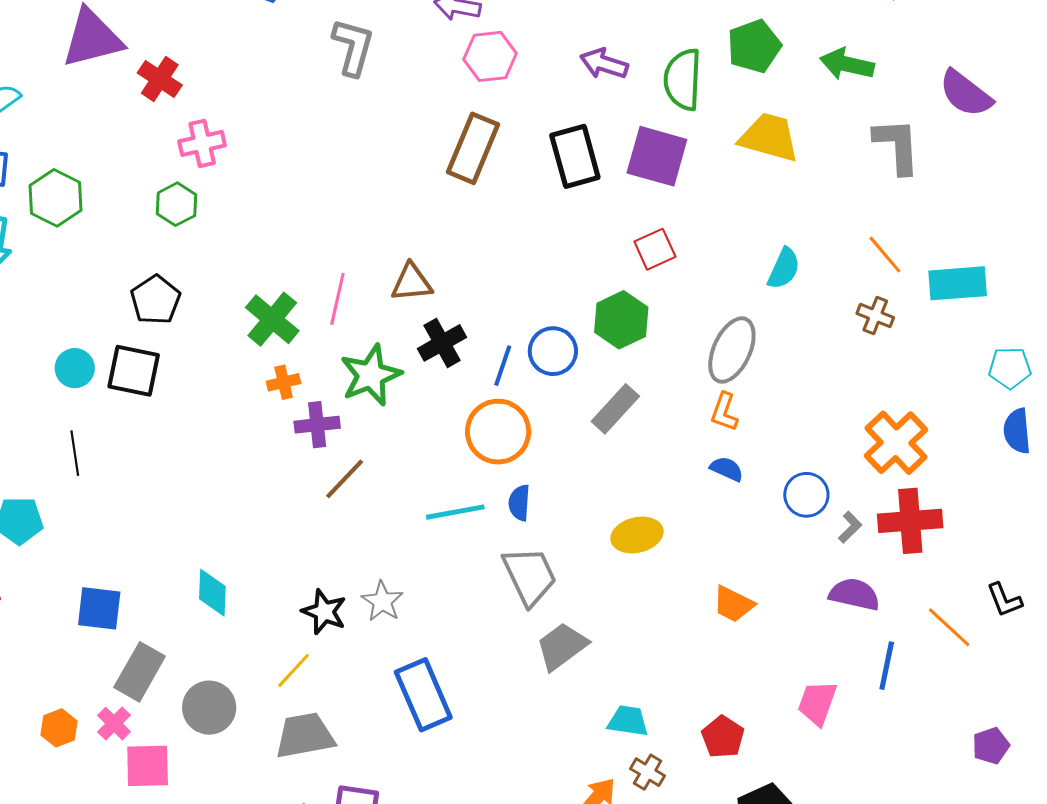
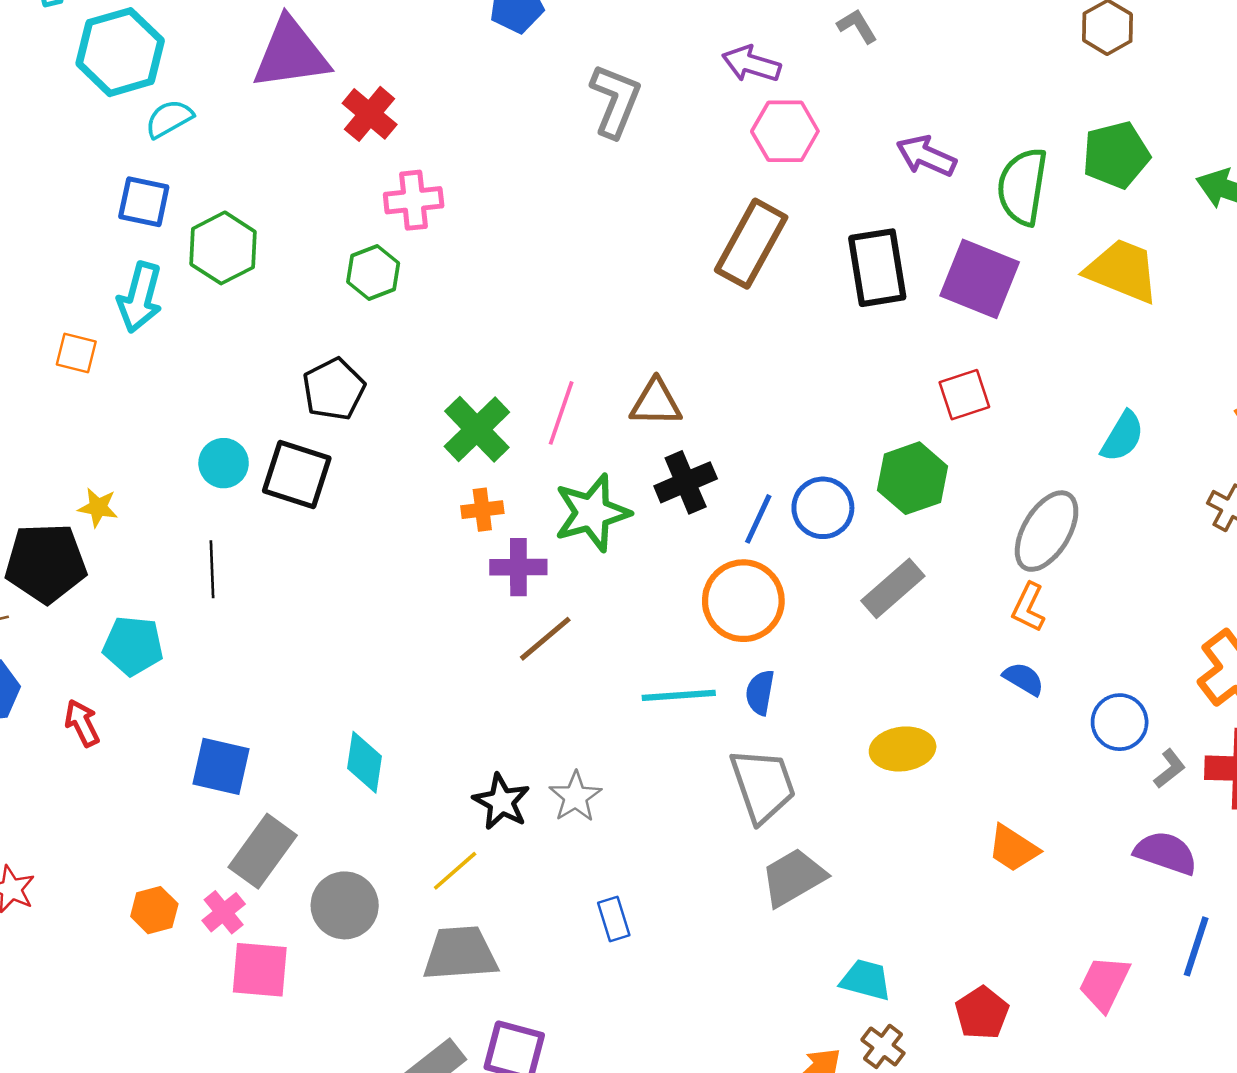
blue rectangle: (423, 695) -> (614, 919), size x0.5

